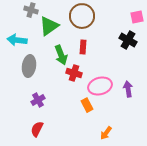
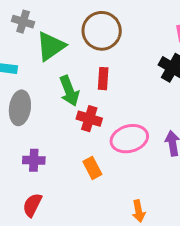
purple cross: (38, 100) -> (34, 160), turned 32
orange rectangle: (87, 105) -> (92, 168), moved
orange arrow: (106, 133) -> (139, 211), turned -48

